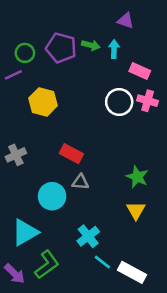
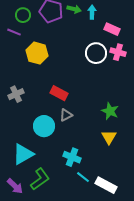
purple line: (13, 75) -> (14, 32), turned 48
gray triangle: (80, 182) -> (66, 115), turned -32
cyan cross: (88, 236) -> (72, 157), turned -30

